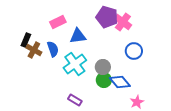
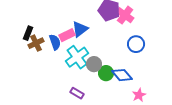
pink rectangle: (58, 22) -> (67, 35), moved
blue triangle: (78, 36) -> (80, 29), turned -30
brown cross: (34, 50) -> (36, 43), turned 35
gray circle: (103, 67) -> (94, 64), moved

